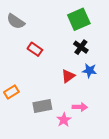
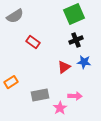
gray semicircle: (16, 21) -> (15, 16), turned -66
black cross: (81, 47) -> (76, 40), turned 32

